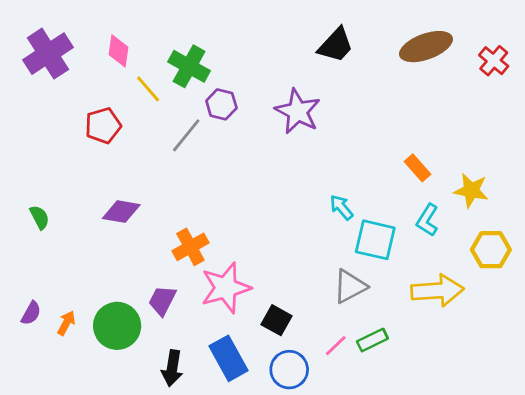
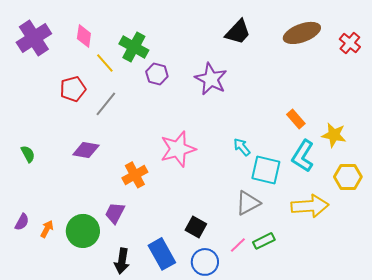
gray line: (186, 135) -> (106, 104), moved
cyan L-shape: (427, 220) -> (303, 156), size x1.4
pink star: (226, 288) -> (178, 149), moved

